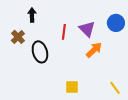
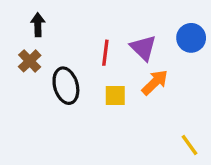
black arrow: (32, 15) -> (38, 25), moved
yellow square: (72, 87) -> (115, 96), moved

